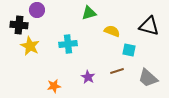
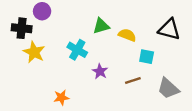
green triangle: (89, 13) -> (101, 26), moved
cyan cross: (68, 44) -> (77, 50), turned 36
purple star: (88, 77) -> (100, 71), moved

